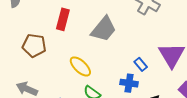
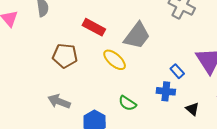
red rectangle: (63, 19) -> (94, 27), turned -75
yellow ellipse: (80, 66) -> (115, 60), moved

